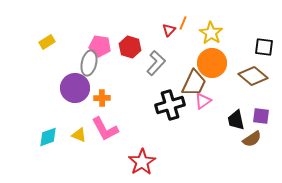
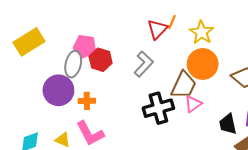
red triangle: (169, 30) -> (157, 29), size x1.5
yellow rectangle: (47, 42) -> (29, 42), size x1.8
red hexagon: (130, 47) -> (101, 60), moved

